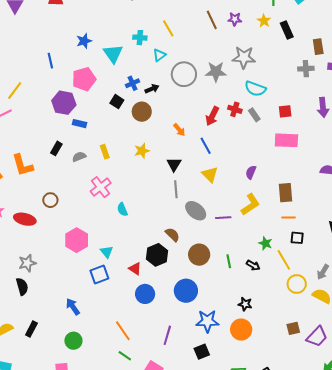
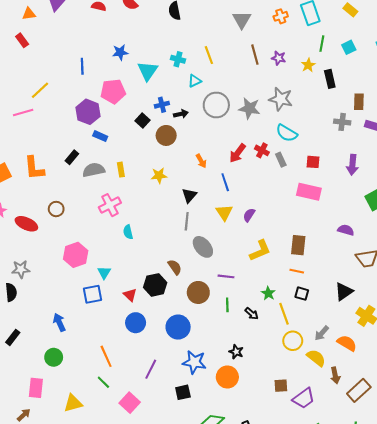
gray semicircle: (79, 157) -> (94, 170), size x1.5
purple semicircle: (251, 172) -> (249, 215), moved
purple line: (223, 218) -> (226, 276), moved

